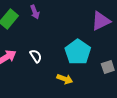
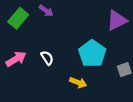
purple arrow: (35, 12) -> (46, 11), turned -32

